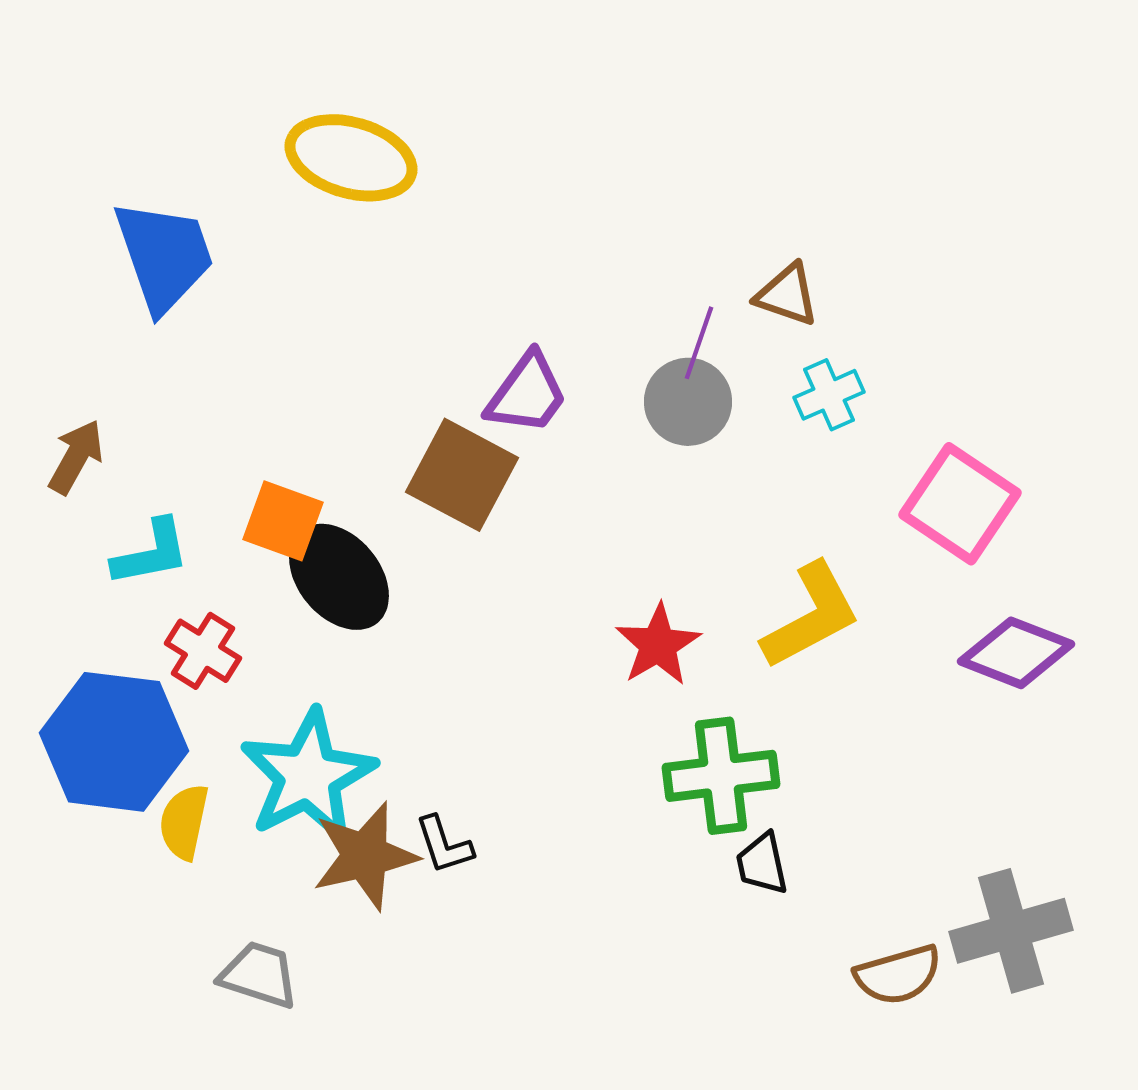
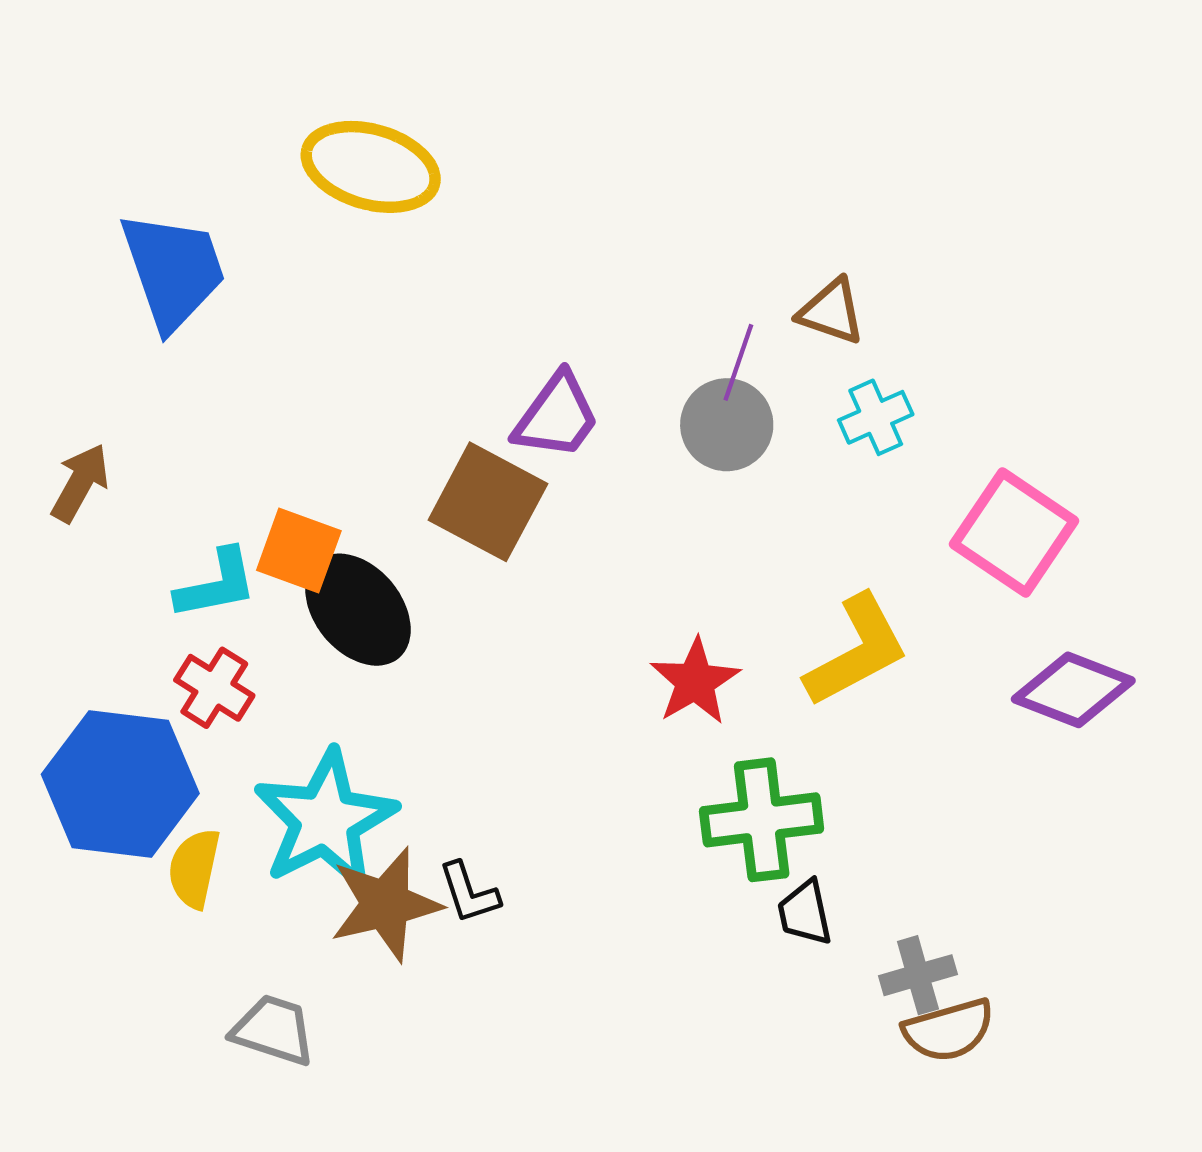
cyan L-shape: (151, 553) -> (216, 584), moved
gray cross: (1011, 931) -> (918, 975), moved, size x0.6

